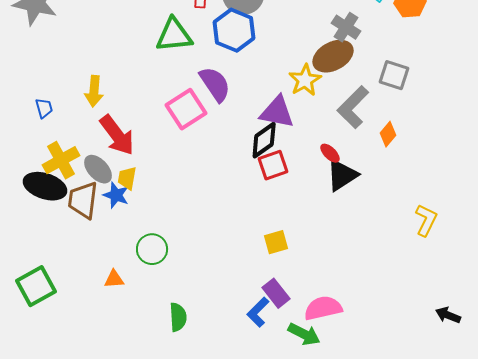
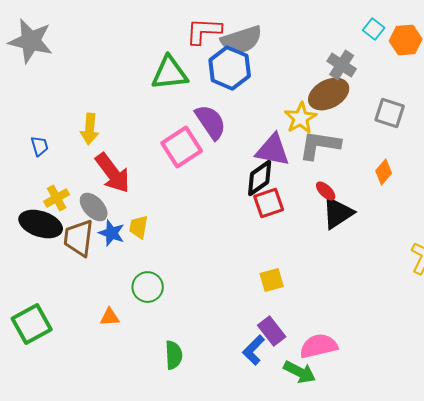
gray L-shape: (353, 107) -> (320, 145), moved, turned 54
yellow cross: (61, 160) -> (57, 198), size x0.7
yellow trapezoid: (127, 178) -> (139, 227), moved

